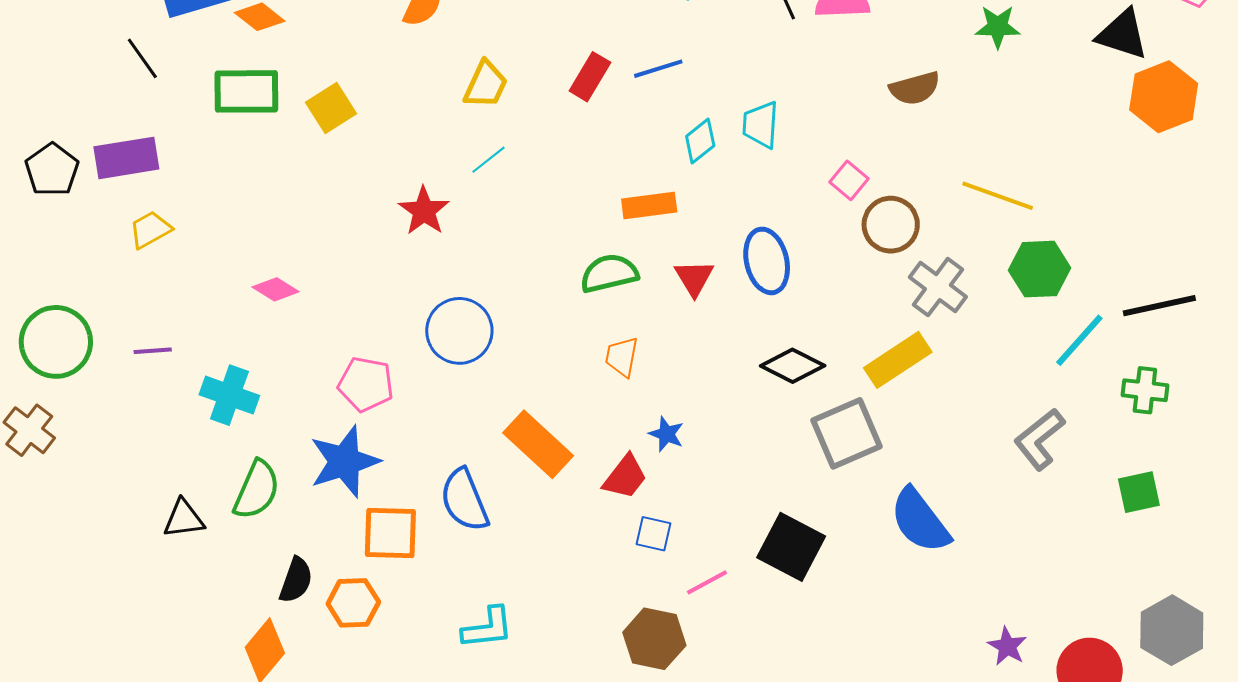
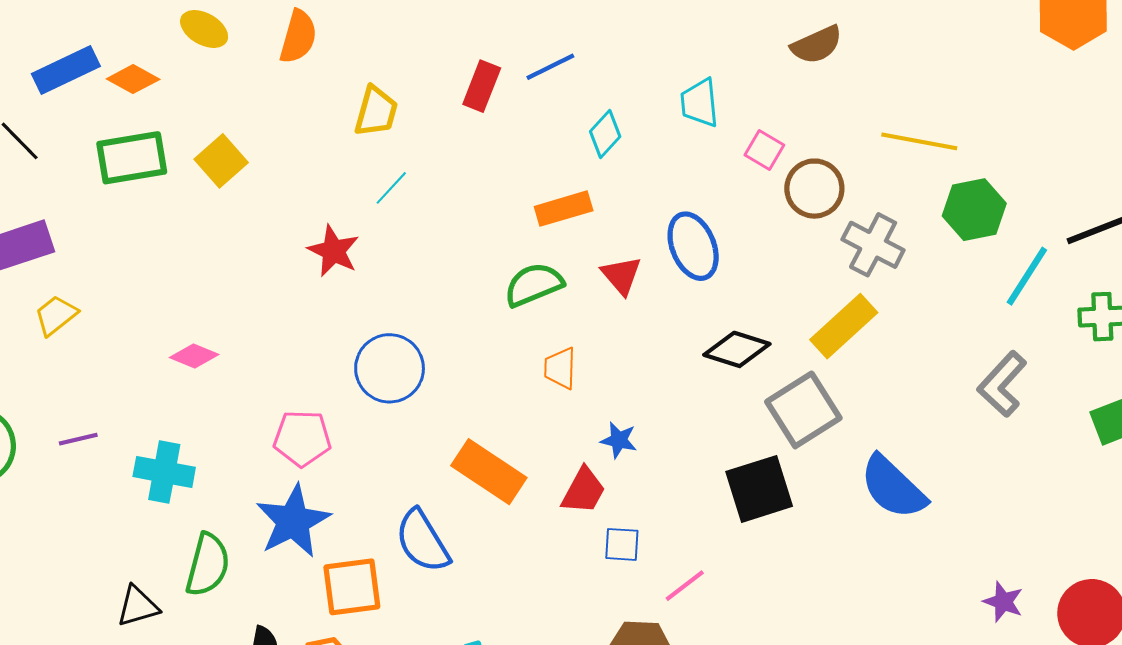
cyan trapezoid: (761, 125) -> (700, 103), moved
black square: (791, 547) -> (759, 489), moved, turned -36

